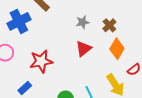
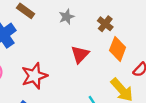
gray star: (83, 22) -> (67, 17), moved

